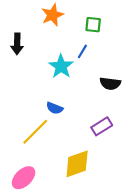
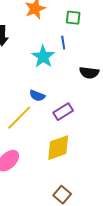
blue line: (82, 51) -> (63, 43), turned -40
purple rectangle: (102, 126) -> (63, 112), moved

